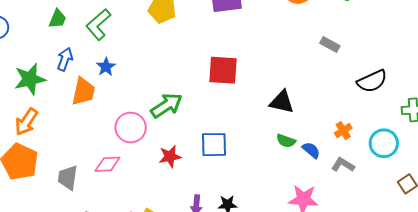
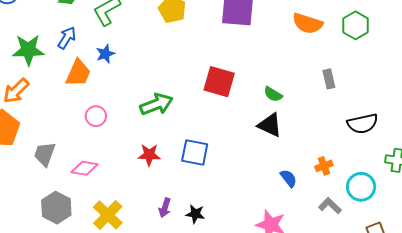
gray rectangle: (330, 45) -> (329, 79), turned 36
pink circle: (131, 128) -> (96, 116), moved, size x0.7
green semicircle: (286, 141) -> (273, 94), moved
pink diamond: (107, 164) -> (84, 168), moved
gray L-shape: (343, 165) -> (330, 206), moved

